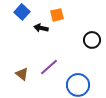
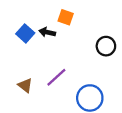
blue square: (22, 12) -> (25, 33), moved
orange square: (57, 15) -> (66, 17), turned 32

